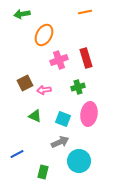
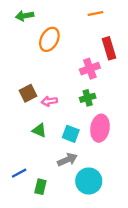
red rectangle: (86, 58) -> (109, 48), moved
pink cross: (59, 60) -> (90, 69), moved
green rectangle: (43, 172) -> (40, 187), moved

